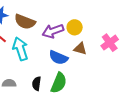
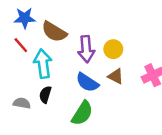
purple arrow: (53, 31) -> (86, 49), turned -85
black semicircle: (37, 84) -> (45, 95), moved

